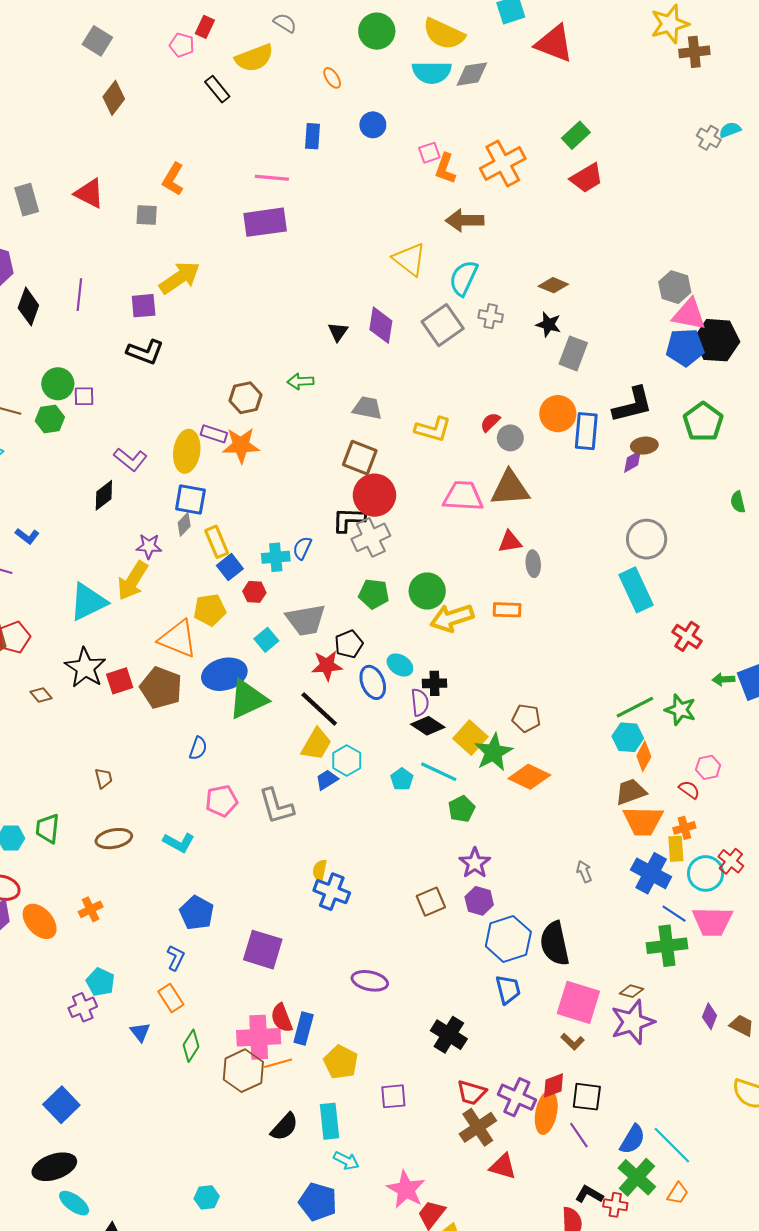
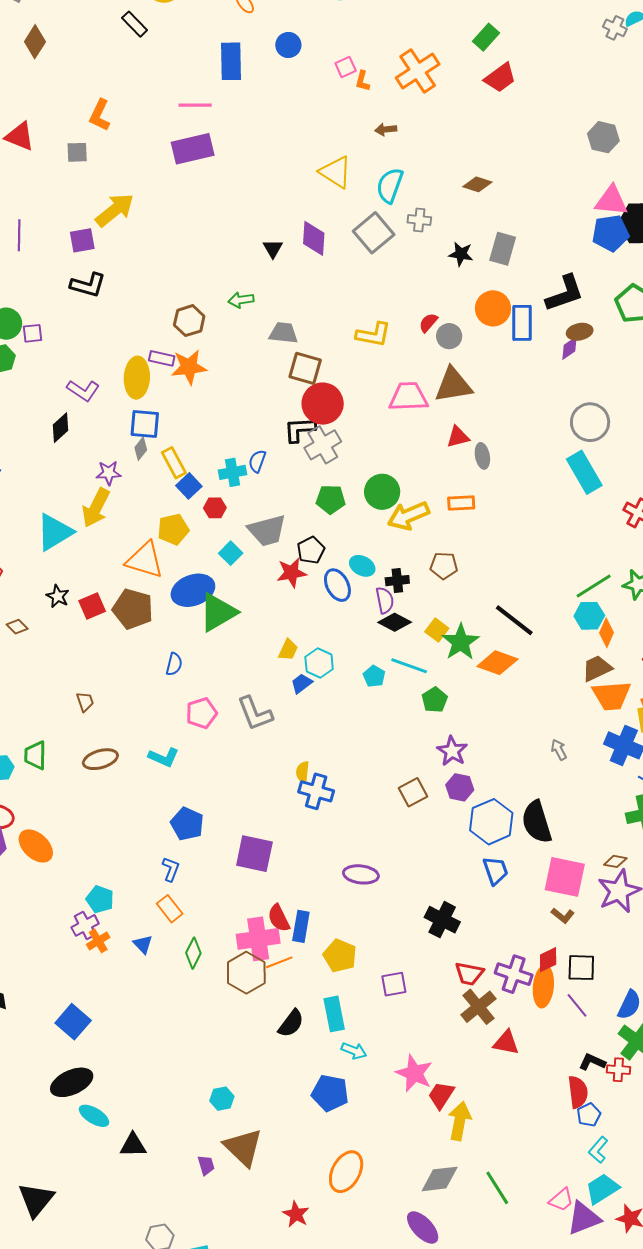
blue rectangle: (313, 136) -> (231, 61), size x1.5
orange L-shape: (445, 169) -> (362, 81), size x0.7
brown arrow: (465, 220) -> (386, 129), size x0.6
gray hexagon: (675, 287) -> (603, 137), moved
black star: (549, 324) -> (461, 254), moved
gray trapezoid: (367, 408) -> (283, 333), moved
black star: (85, 668) -> (58, 596), size x0.6
black line: (319, 709) -> (514, 620), moved
brown pentagon: (526, 718) -> (444, 566), moved
yellow square: (470, 738) -> (437, 630), size x0.7
yellow trapezoid: (316, 744) -> (288, 650), size x0.7
orange cross: (91, 909) -> (98, 941), moved

